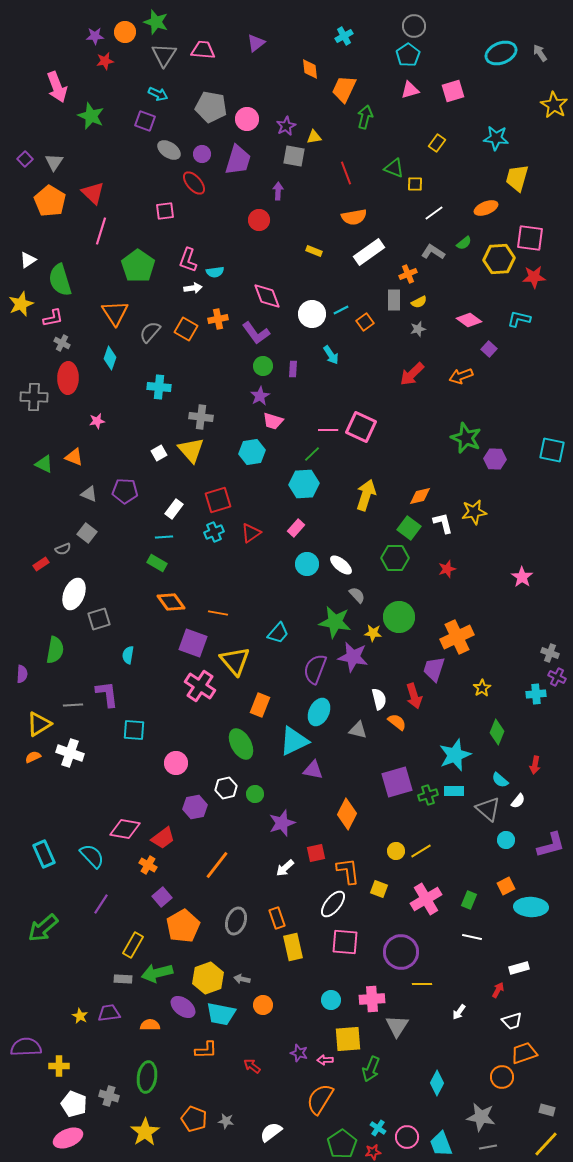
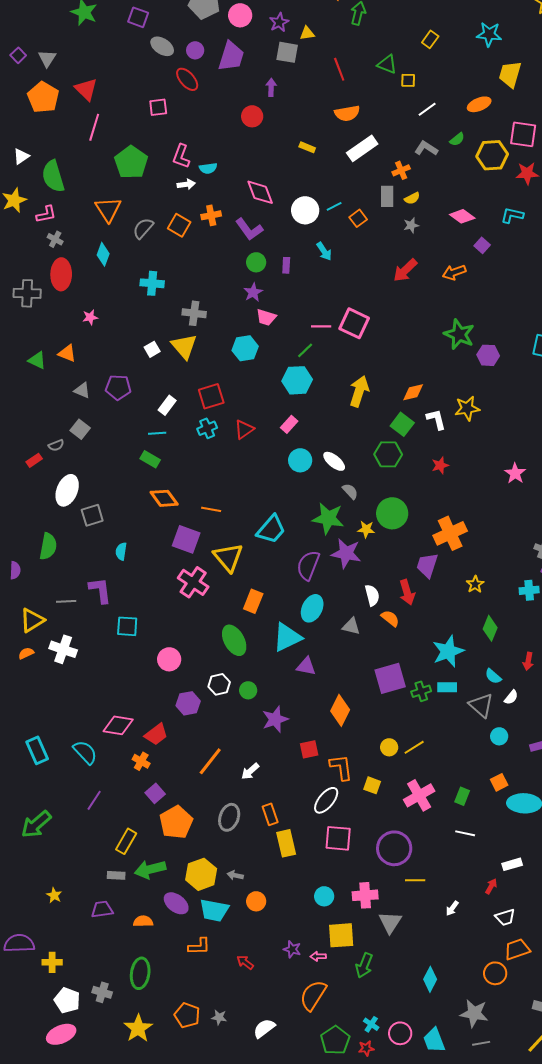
cyan trapezoid: (278, 633) -> (271, 529), size x1.4
white arrow: (285, 868) -> (250, 771), moved
yellow star: (80, 1016) -> (54, 895), moved

